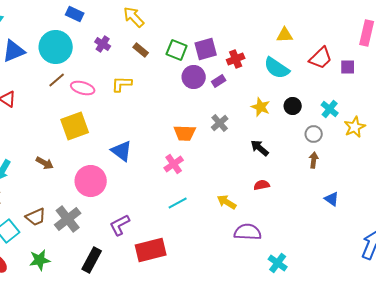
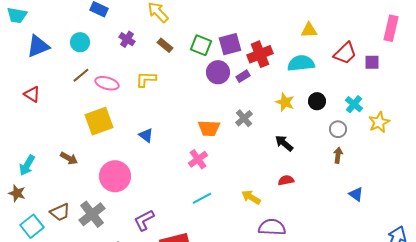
cyan circle: (56, 47) -> (80, 42), size x0.6
red cross: (236, 59) -> (260, 54), size x1.4
cyan semicircle: (277, 68) -> (301, 63), turned 140
blue triangle: (122, 151) -> (146, 135), moved, size x0.7

